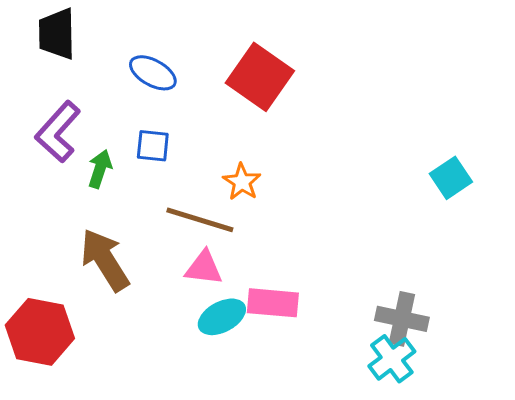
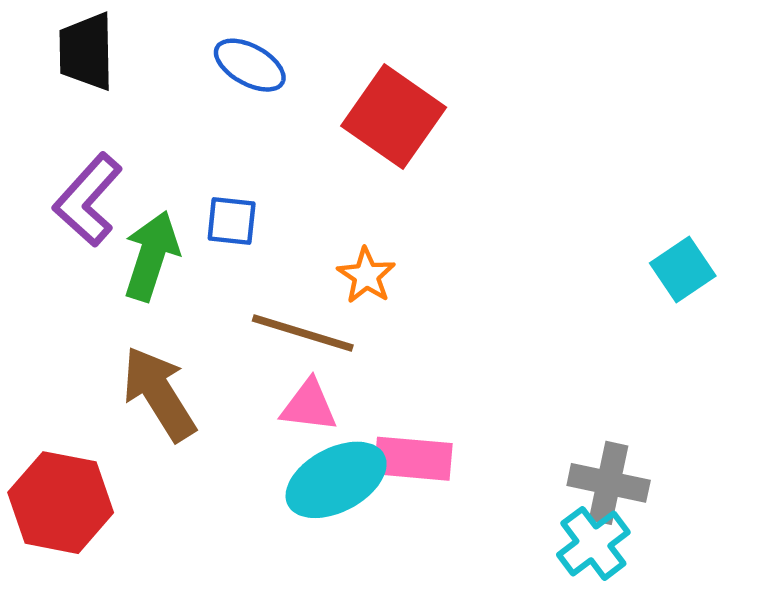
blue ellipse: (153, 73) -> (250, 65), moved
green arrow: (100, 169) -> (151, 256), size x1.5
cyan ellipse: (222, 317) -> (336, 480), size x1.4

